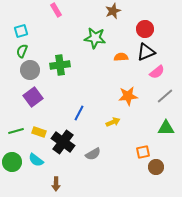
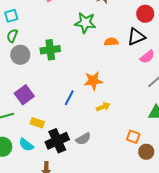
red circle: (145, 29) -> (145, 14), moved
orange star: (128, 96) -> (93, 81), moved
purple square: (33, 97) -> (24, 95), moved
yellow rectangle: (39, 132) -> (37, 123), moved
black cross: (63, 142) -> (57, 141), moved, turned 30
orange square: (143, 152) -> (133, 137), turned 32

